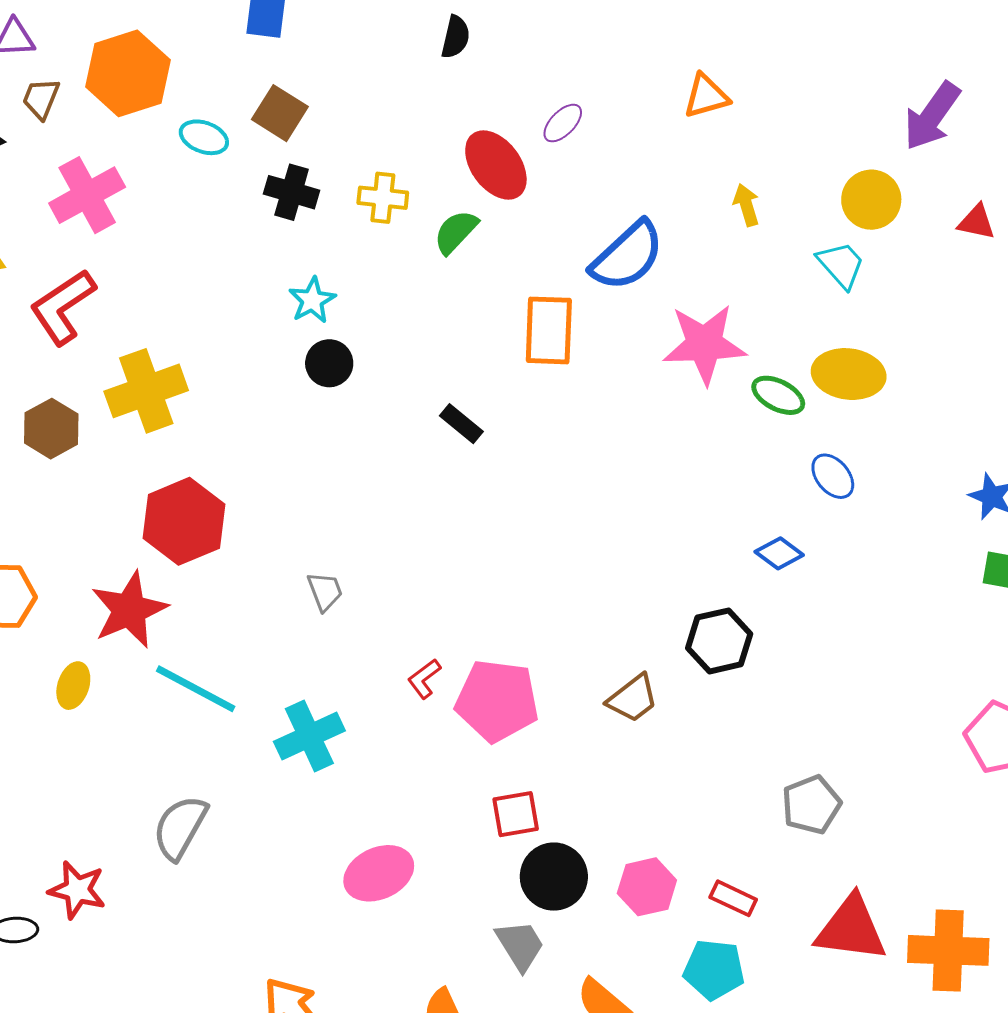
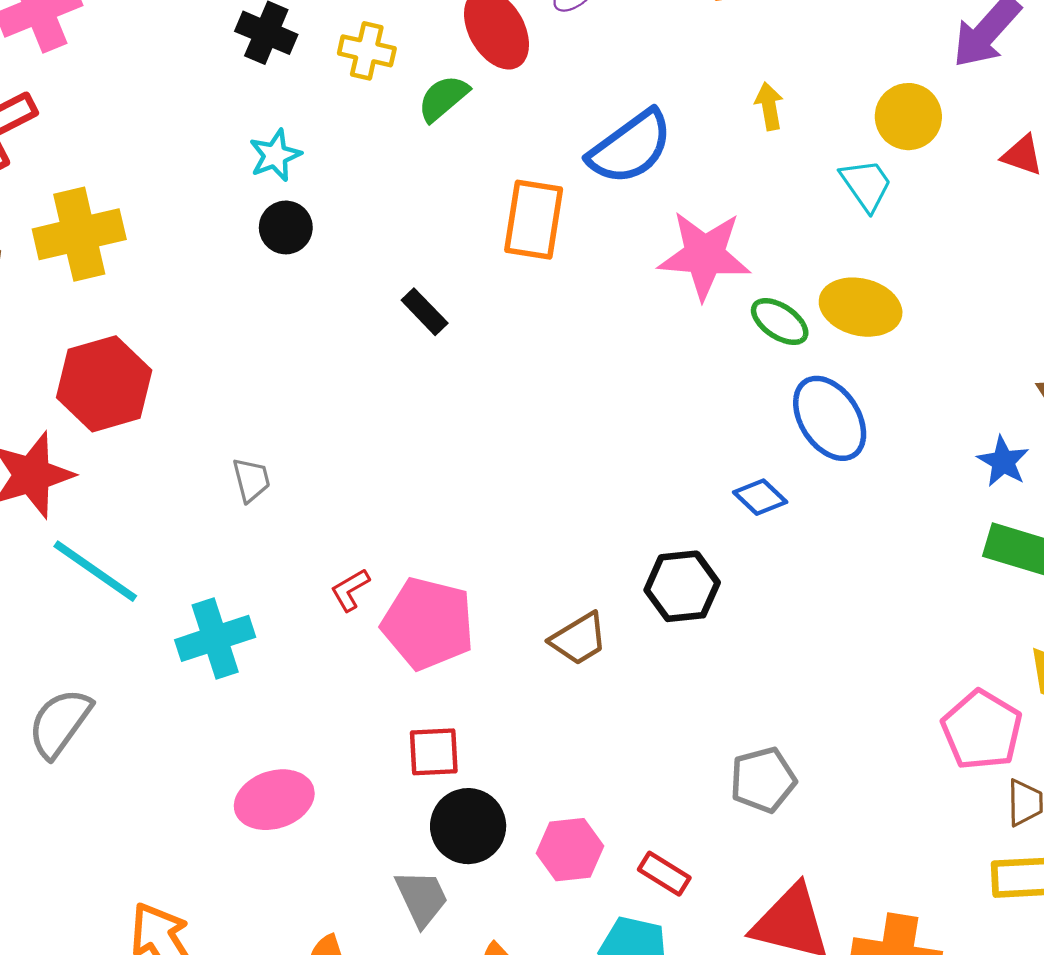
blue ellipse: (833, 476) -> (830, 418), size x1.6

